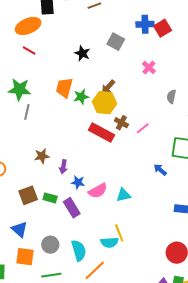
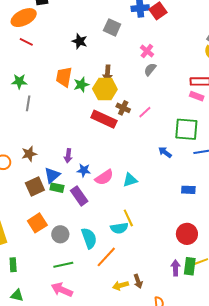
brown arrow: (108, 87) -> (108, 73), turned -35
green star: (20, 89) -> (19, 81), size x0.7
gray semicircle: (171, 97) -> (150, 69), moved, turned 32
brown star: (42, 156) -> (29, 154), moved
blue triangle: (19, 229) -> (52, 175), moved, turned 42
orange square: (25, 257) -> (37, 223), moved, turned -36

